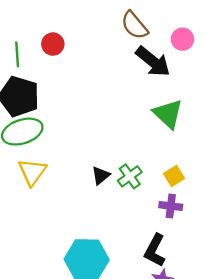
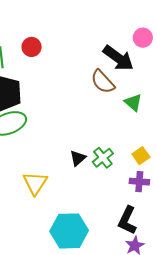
brown semicircle: (135, 25) -> (103, 82), moved
green triangle: (168, 114) -> (133, 102), size x0.7
yellow triangle: (32, 172) -> (35, 183), moved

